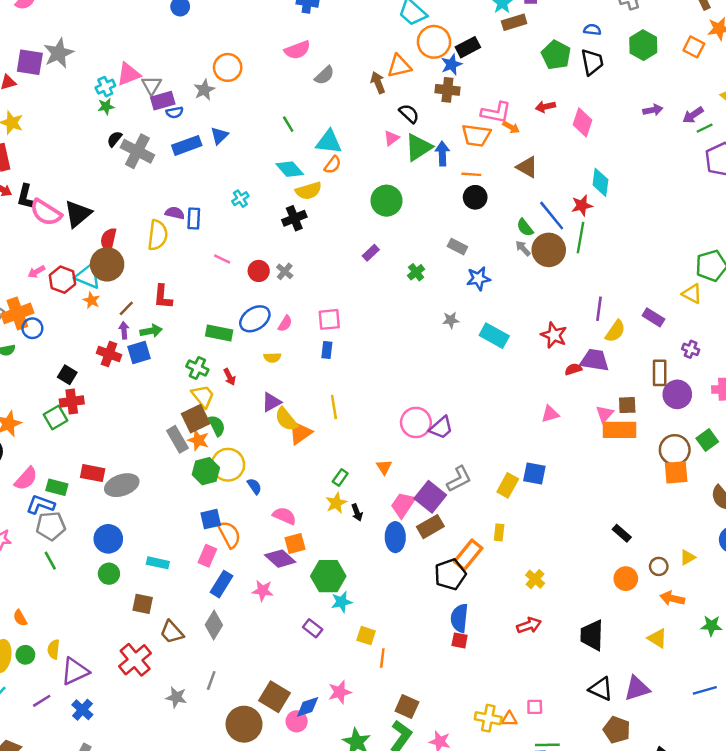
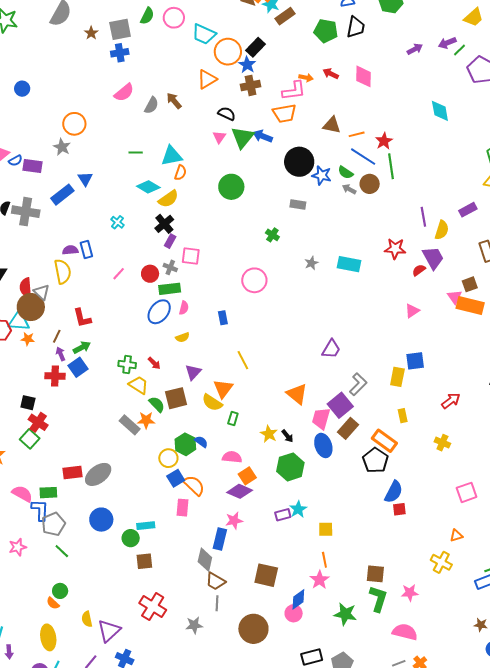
black trapezoid: (592, 62) -> (356, 27), turned 40
brown arrow: (378, 83) -> (174, 101), moved
gray triangle: (152, 85) -> (42, 292), moved
purple rectangle: (163, 101) -> (32, 166), turned 42
red arrow: (545, 107) -> (331, 74), turned 56
blue semicircle: (175, 112) -> (15, 161), moved
purple arrow: (693, 115) -> (447, 43), turned 30
green line: (288, 124) -> (136, 152), turned -40
orange arrow: (511, 127) -> (306, 78), moved
blue arrow: (442, 154) -> (263, 136), turned -48
orange line: (471, 174) -> (357, 134), moved
cyan diamond: (600, 182) -> (440, 111), moved
black circle: (475, 197) -> (299, 162), size x1.5
brown circle: (549, 250) -> (370, 184), size x0.7
purple rectangle: (371, 253) -> (170, 241), moved
pink line: (222, 259) -> (119, 274), turned -56
blue star: (478, 278) -> (322, 175), moved, turned -30
purple rectangle: (653, 317) -> (468, 210), turned -42
pink square: (329, 319) -> (191, 256), moved, turned 30
green rectangle: (219, 333) -> (170, 289), moved
purple trapezoid: (595, 360) -> (433, 258), turned 70
red cross: (72, 401) -> (38, 422), turned -30
brown square: (196, 419) -> (176, 398), moved, turned 30
yellow semicircle: (286, 419) -> (212, 403), moved
pink circle: (416, 422) -> (254, 280), moved
orange rectangle: (620, 430) -> (470, 306), turned 32
yellow circle: (228, 465) -> (168, 458), moved, size x0.7
orange triangle: (384, 467) -> (297, 394), size x1.6
green hexagon: (206, 471) -> (185, 444), moved
green rectangle: (340, 478) -> (233, 418), moved
pink semicircle: (26, 479) -> (22, 494), turned -85
purple square: (430, 497) -> (340, 405), turned 30
blue L-shape: (40, 505) -> (40, 510), turned 90
orange rectangle: (468, 555) -> (384, 441), turned -75
green circle: (109, 574) -> (131, 538), moved
green hexagon: (328, 576) -> (290, 467), moved
blue rectangle: (222, 584) -> (220, 539), moved
blue semicircle: (459, 618) -> (394, 492), turned -140
red arrow: (529, 625) -> (451, 401), moved
purple rectangle: (313, 628) -> (283, 515), moved, turned -35
brown trapezoid: (172, 632) -> (215, 581), moved
green circle: (25, 655) -> (60, 591), moved
orange line: (382, 658) -> (324, 560), moved
brown square: (274, 697) -> (266, 575), moved
pink square: (535, 707) -> (467, 492), moved, size x1.5
yellow cross: (488, 718) -> (441, 562), turned 35
orange triangle: (509, 719) -> (456, 536), moved

